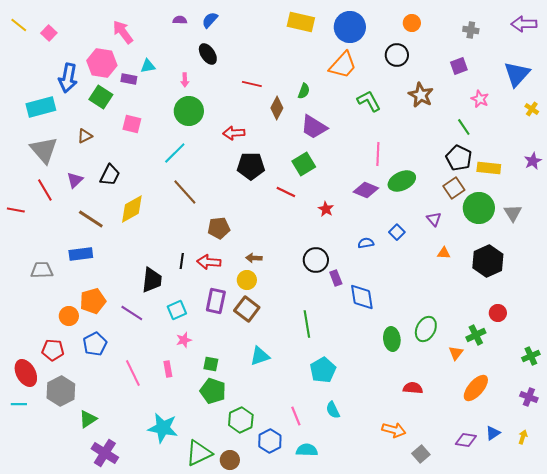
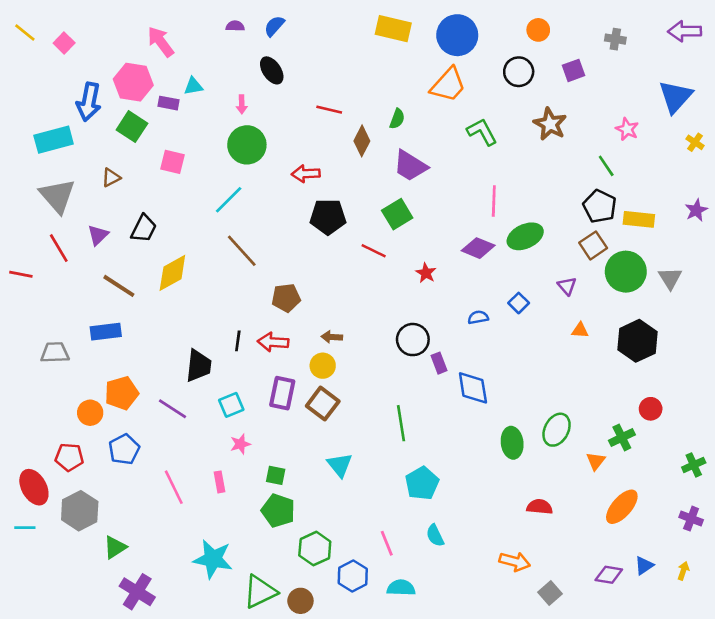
purple square: (459, 66) -> (574, 70), moved
cyan triangle: (260, 356) -> (340, 465), turned -50

